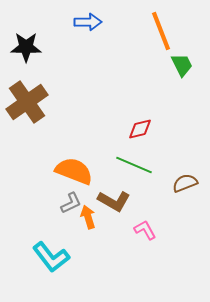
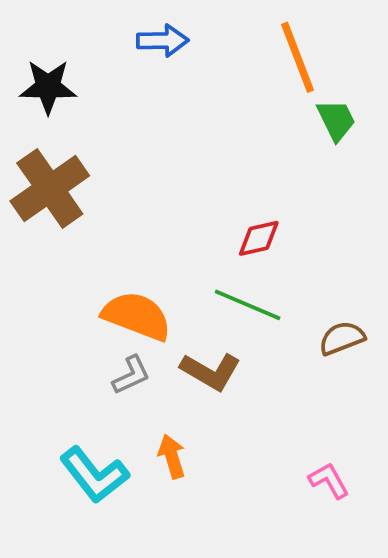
orange arrow: (88, 217) -> (172, 456), moved
pink L-shape: (145, 230) -> (329, 480), moved

